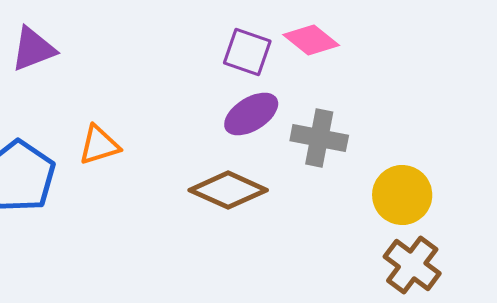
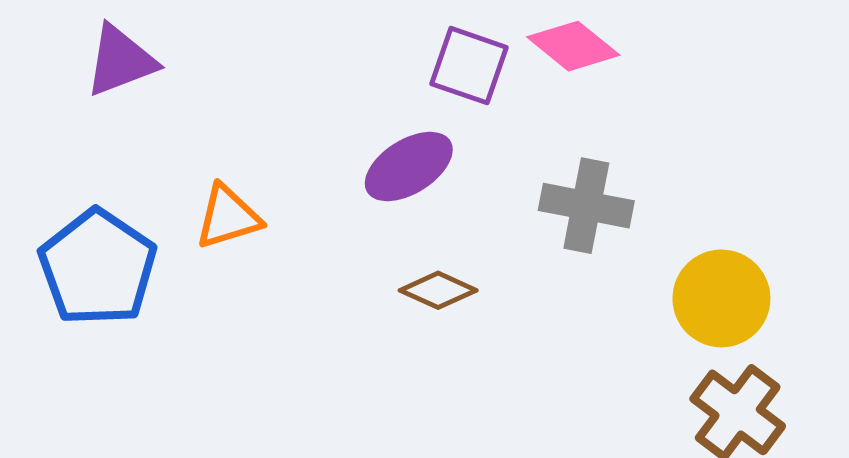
purple ellipse: (251, 114) -> (409, 167), moved
brown diamond: (228, 190) -> (438, 290), size x0.6

